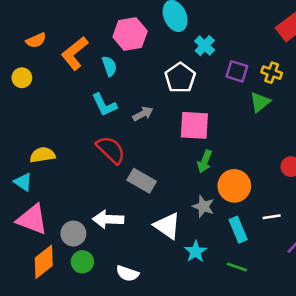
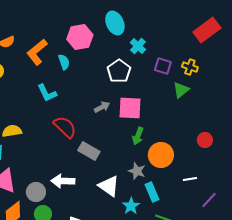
cyan L-shape: (104, 105) -> (47, 93), moved
gray arrow: (143, 114) -> (102, 107), moved
cyan rectangle: (238, 230) -> (152, 192), moved

